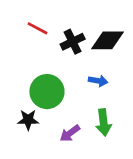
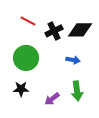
green circle: (47, 92) -> (26, 58), moved

